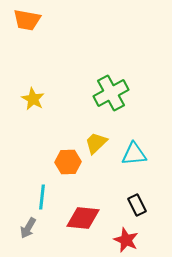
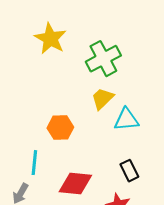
yellow star: (33, 99) -> (50, 39), moved, size x1.4
yellow trapezoid: (96, 143) -> (102, 99), moved

